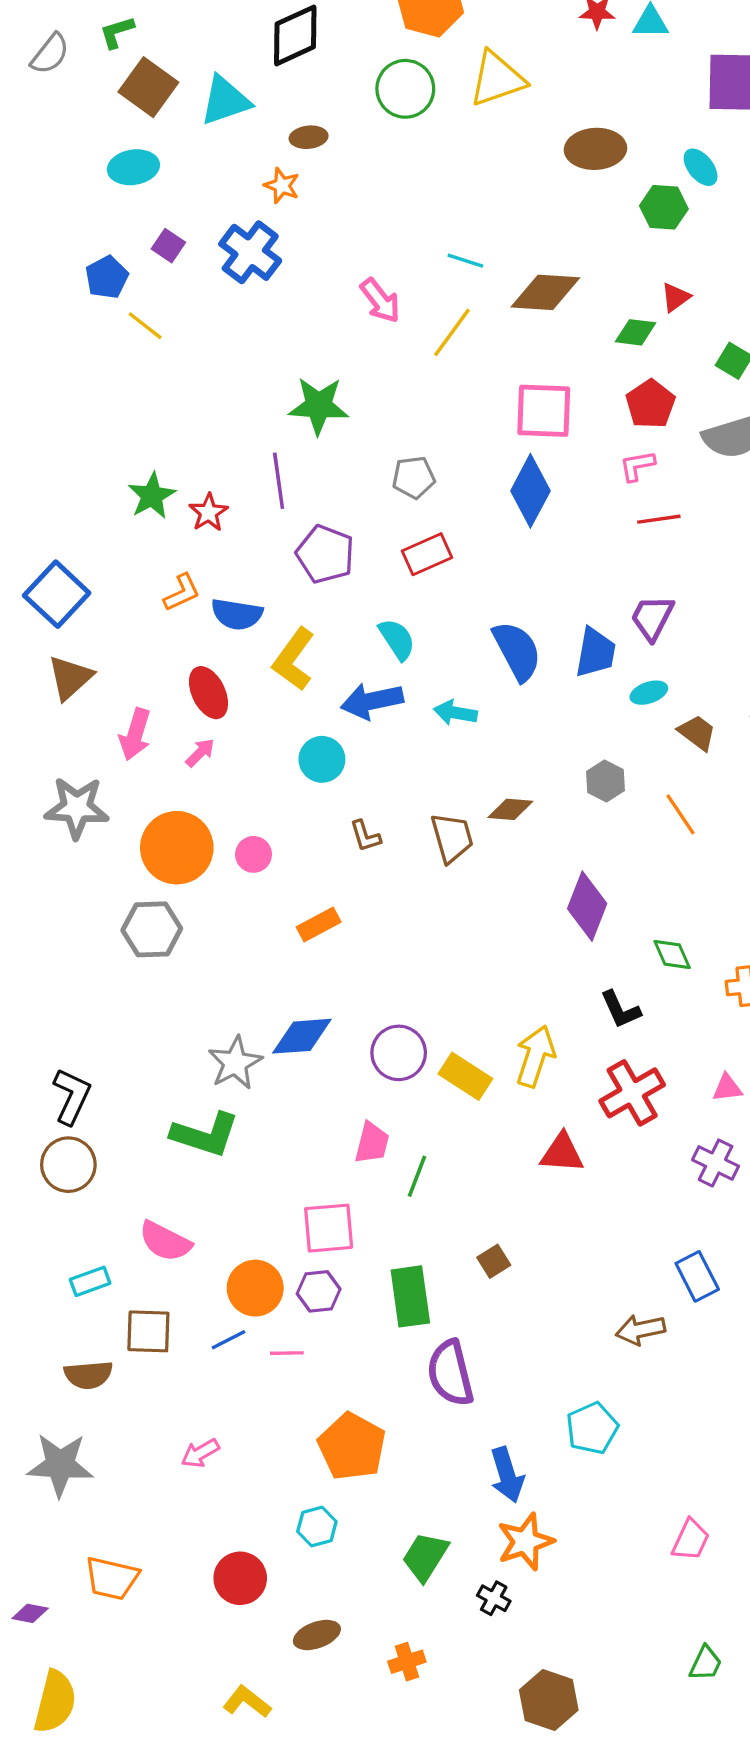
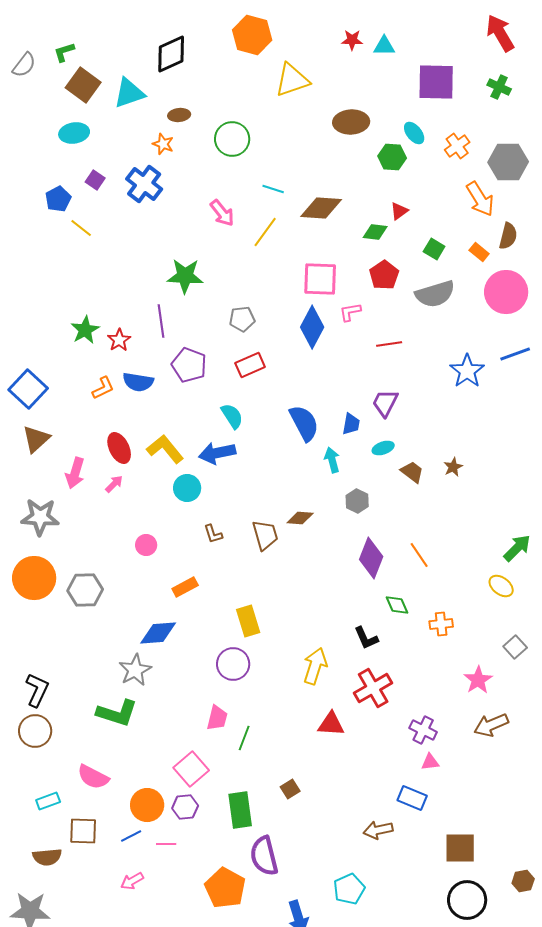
green circle: (405, 89) -> (232, 139), moved
pink L-shape: (637, 466) -> (350, 312), moved
blue semicircle: (237, 614) -> (138, 382), moved
blue trapezoid: (595, 653) -> (351, 424), size x0.7
yellow L-shape: (294, 659) -> (165, 449), moved, turned 105
cyan arrow: (455, 713) -> (332, 460), moved, turned 65
orange line: (681, 814) -> (419, 555), moved
orange circle: (177, 848) -> (34, 578), moved
purple diamond: (587, 906) -> (371, 558), moved
blue diamond: (302, 1036) -> (158, 633), moved
yellow rectangle: (465, 1076) -> (248, 621), moved, turned 40
pink triangle: (727, 1088) -> (430, 762), moved
pink square: (329, 1228) -> (191, 769), turned -36
blue rectangle: (697, 1276) -> (412, 798), turned -40
orange pentagon: (352, 1447) -> (225, 888), moved
pink arrow: (200, 1453) -> (132, 881), moved

